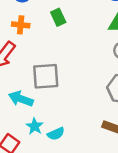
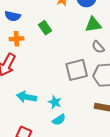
gray square: (46, 76) -> (77, 70), moved
cyan star: (35, 126) -> (55, 102), moved

